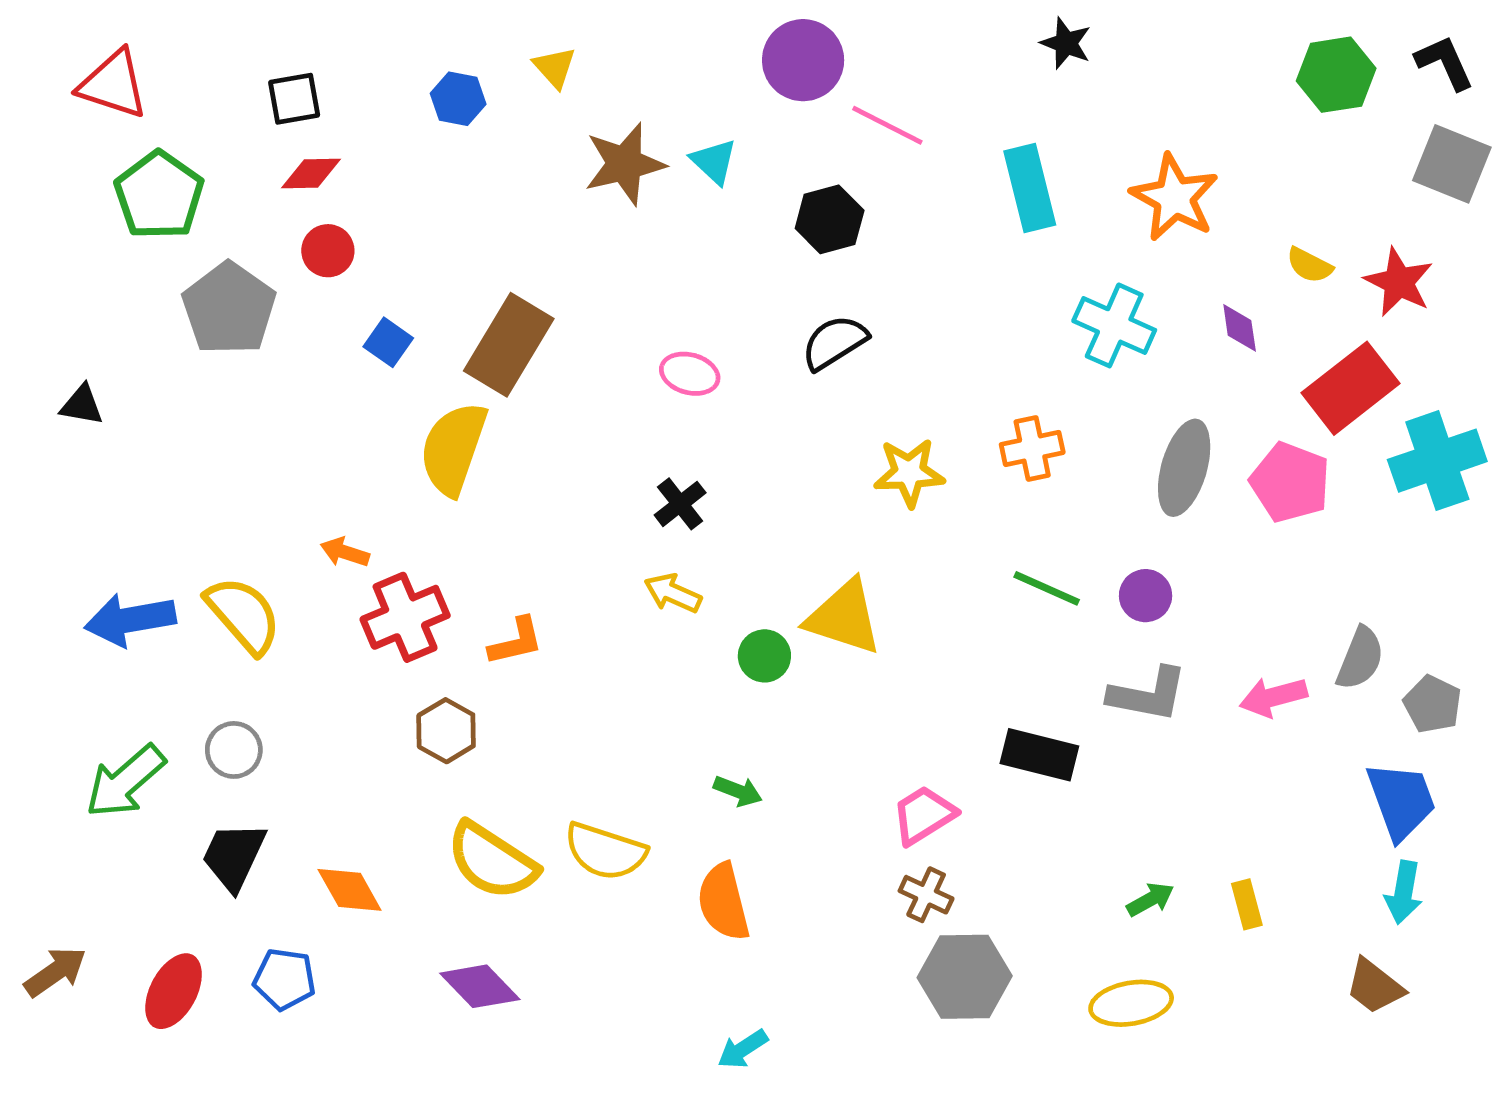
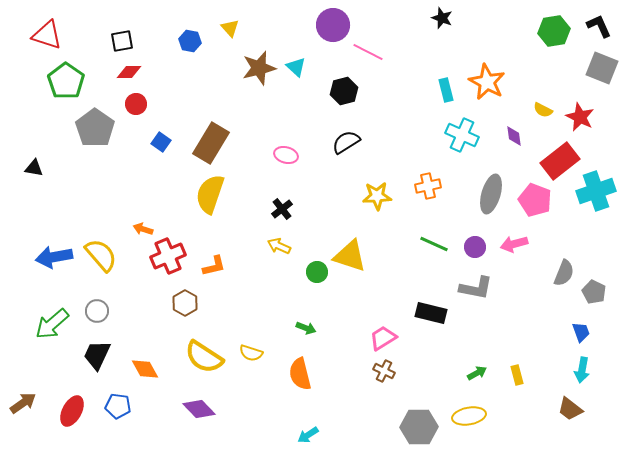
cyan rectangle: (1030, 188) -> (446, 90), moved, size x0.7
yellow semicircle: (453, 448) -> (210, 194), moved
pink arrow: (1273, 697) -> (514, 244), moved
blue trapezoid: (1401, 801) -> (581, 332), size x0.6
yellow semicircle: (605, 851) -> (251, 353), size x0.7
gray hexagon: (965, 977) -> (419, 427), moved

